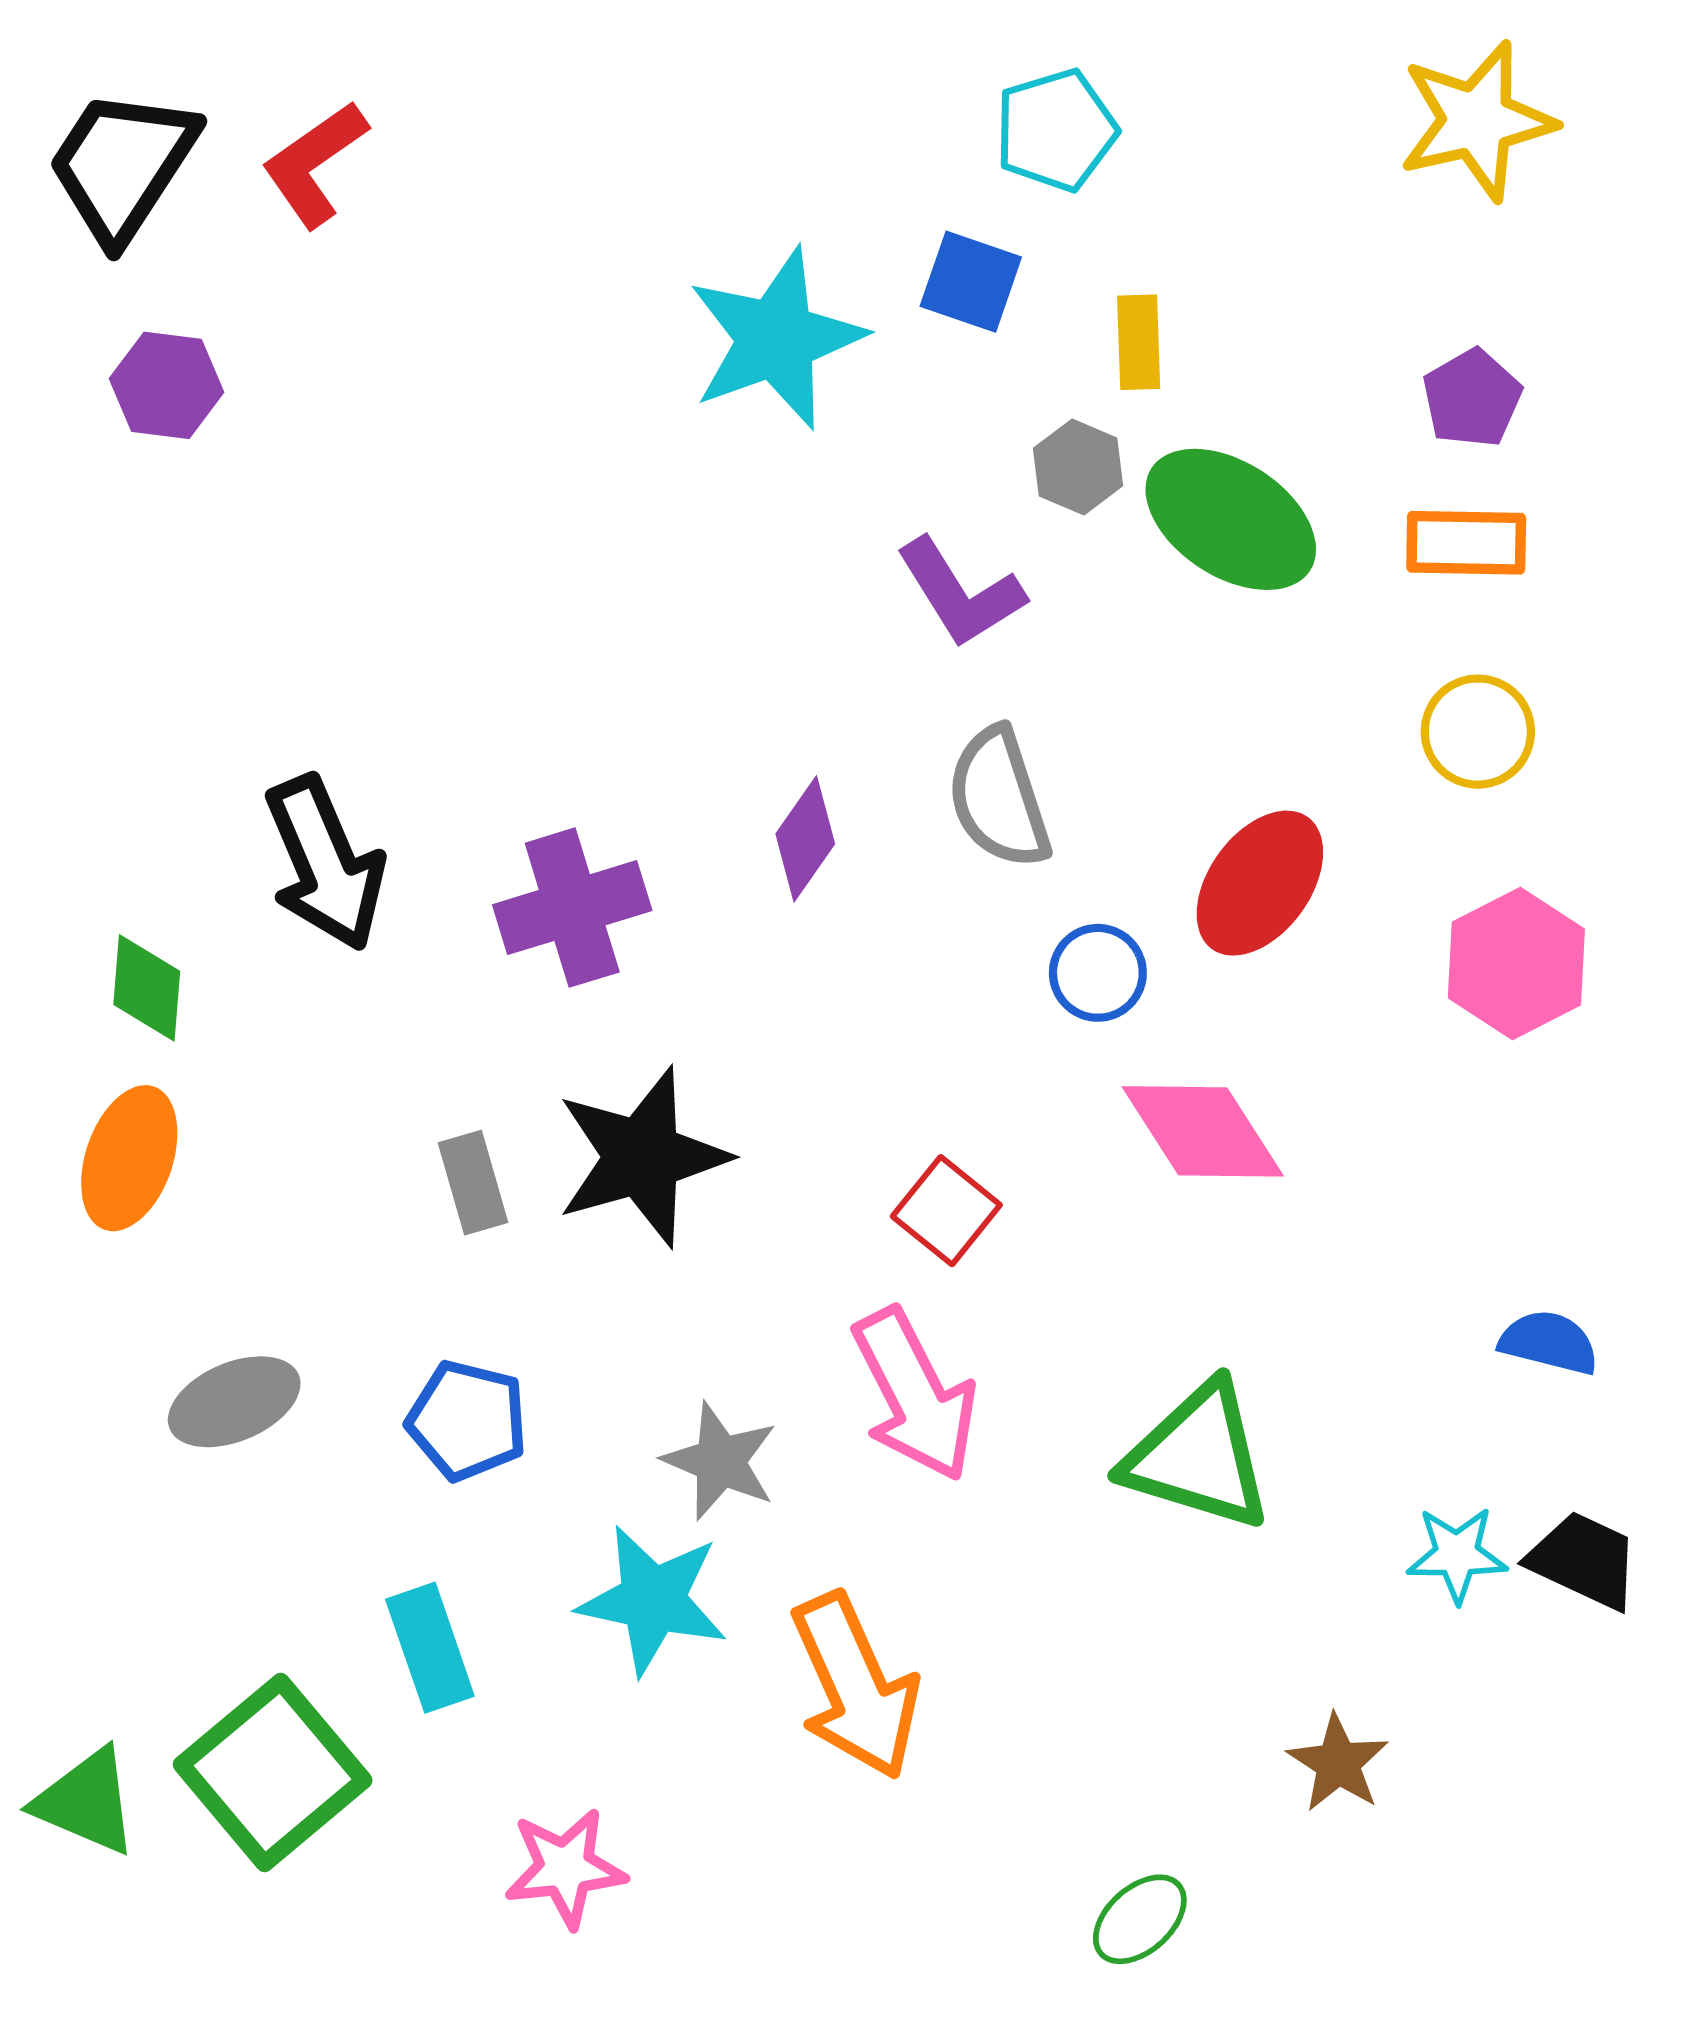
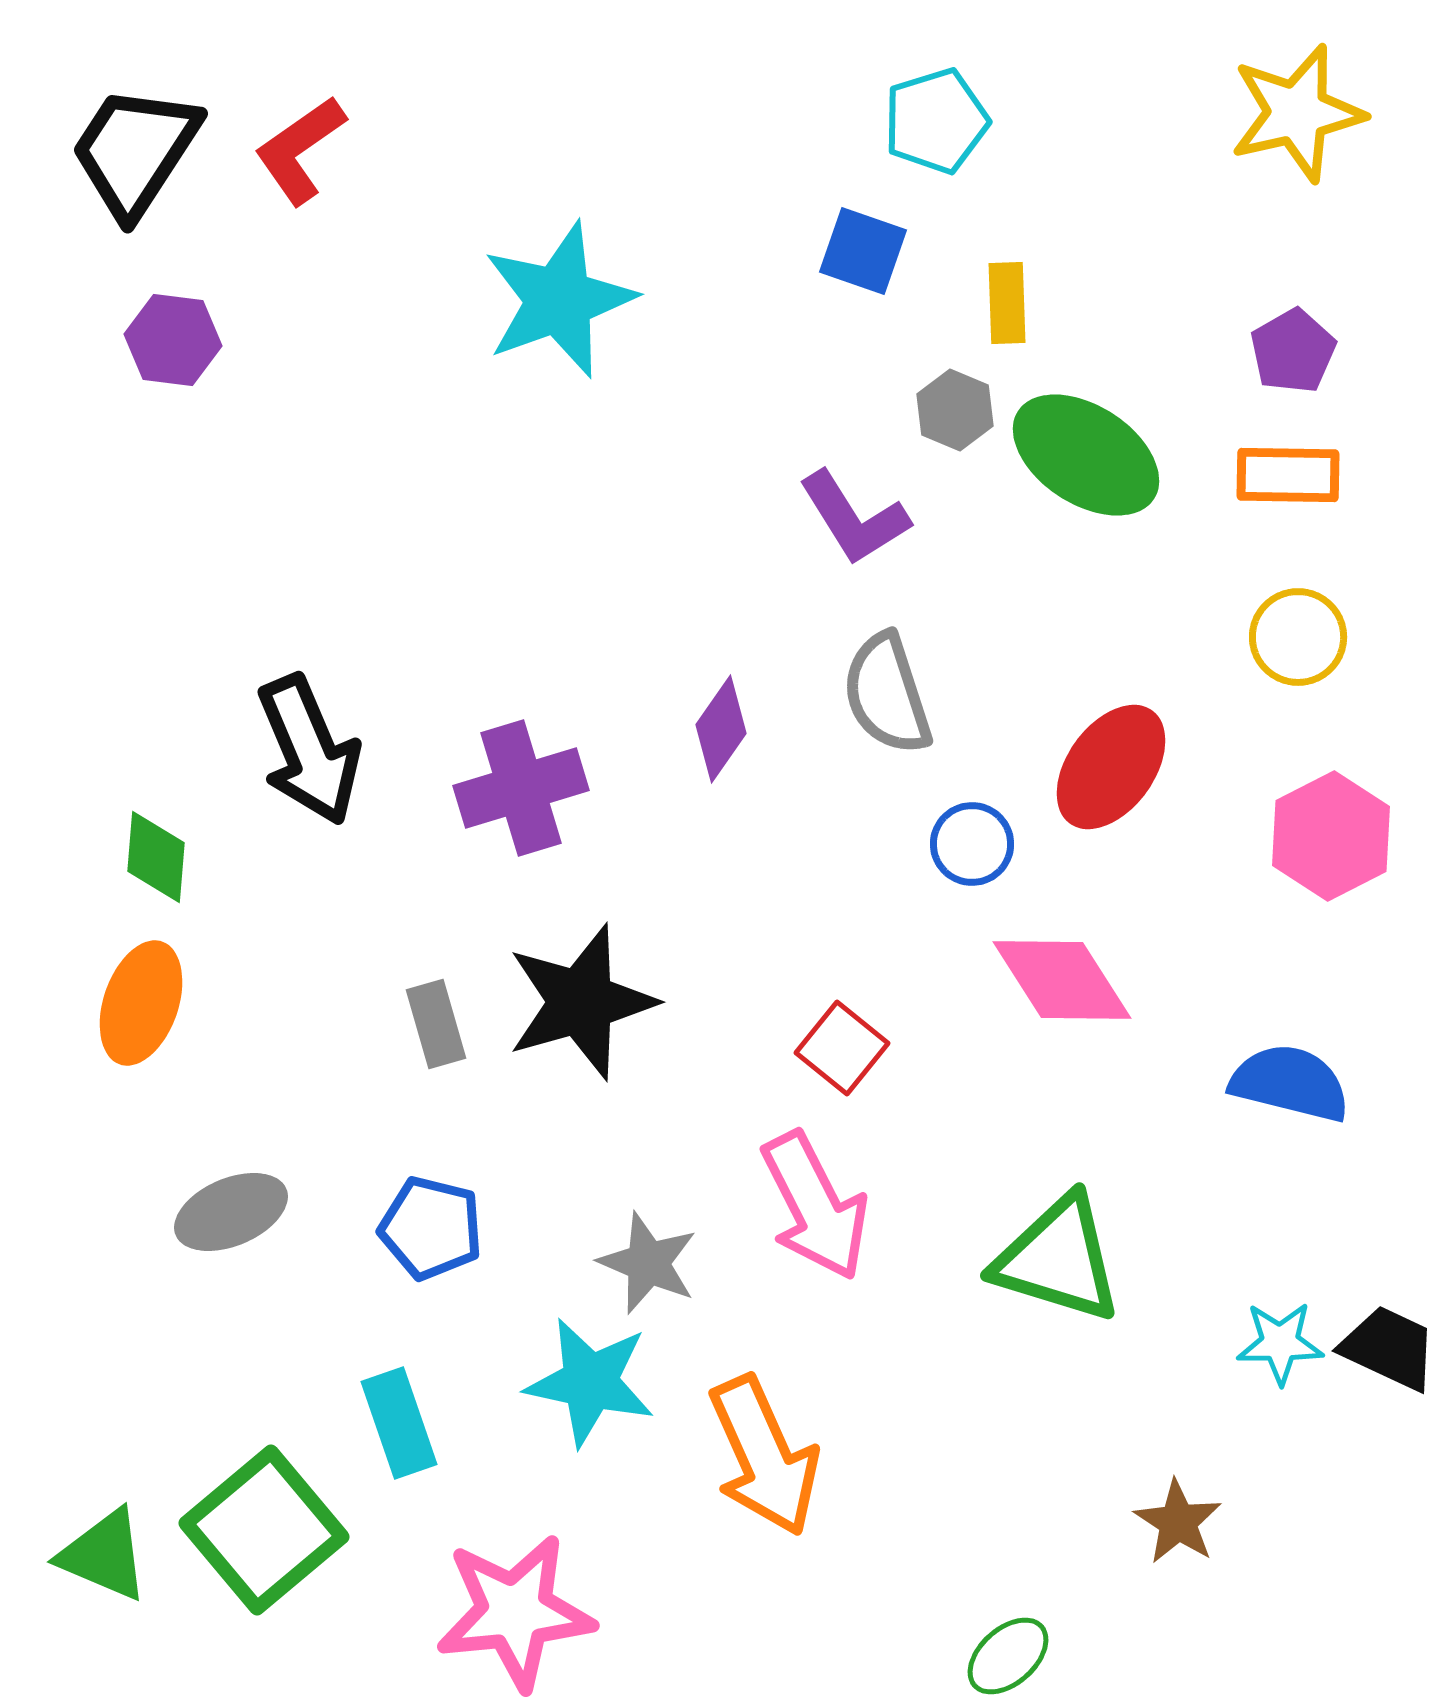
cyan star: (776, 339) -> (559, 300), moved
blue semicircle: (1549, 1342) -> (1290, 1083), moved, size x1.4
pink star: (565, 1868) -> (515, 1612), size x1.5

